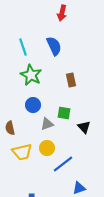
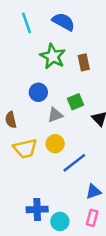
blue semicircle: (54, 46) -> (63, 22), turned -36
green star: (31, 75) -> (53, 56), moved
green square: (64, 113) -> (75, 102), turned -32

